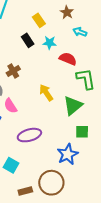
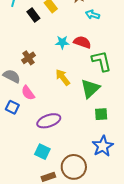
black rectangle: (28, 40) -> (33, 15), moved
cyan star: (50, 43) -> (62, 42), moved
blue star: (68, 154) -> (103, 146), moved
cyan square: (11, 165) -> (42, 152), moved

